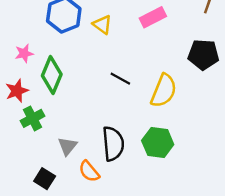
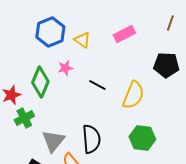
pink star: (24, 53) -> (65, 68), moved
green hexagon: (158, 142) -> (142, 138), moved
gray triangle: (67, 146) -> (53, 141), size x1.4

